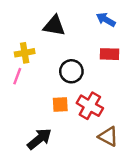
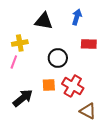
blue arrow: (106, 20) -> (77, 17), moved, turned 77
black arrow: (39, 139) -> (23, 98), moved

